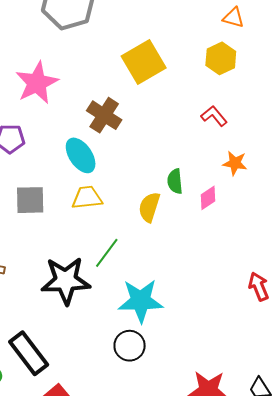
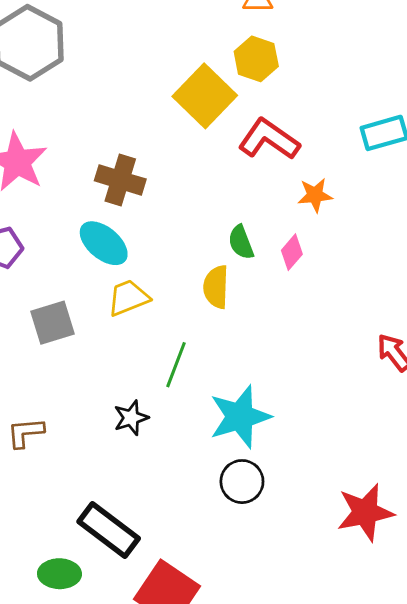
yellow square: (144, 62) -> (205, 96), moved
red L-shape: (214, 116) -> (269, 139), size x1.6
black star: (66, 281) -> (131, 418), size x0.5

